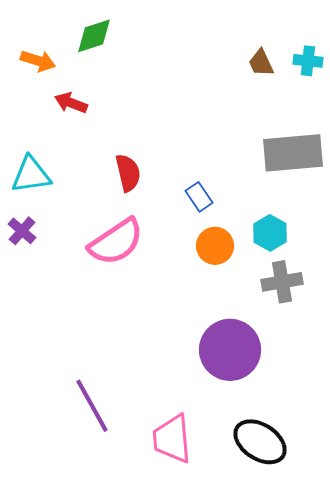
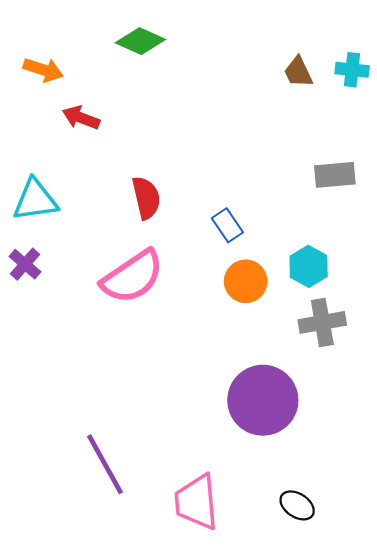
green diamond: (94, 36) -> (140, 41), moved, turned 42
gray rectangle: (293, 153) -> (335, 175), size x0.6
black ellipse: (260, 442) -> (297, 505), size x0.6

